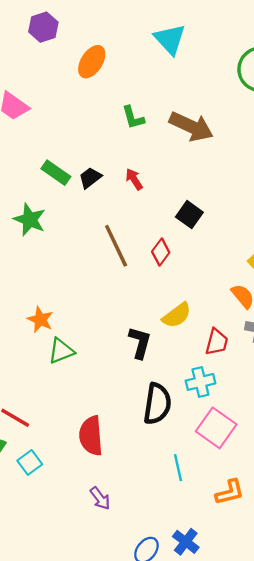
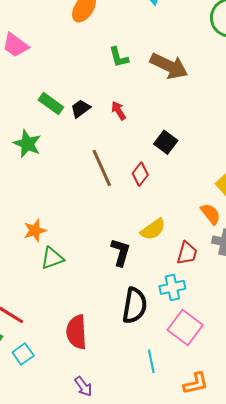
orange star: (40, 320) -> (35, 230), turned 30

